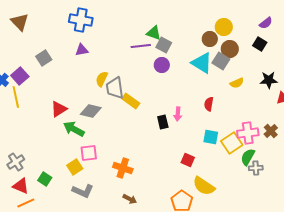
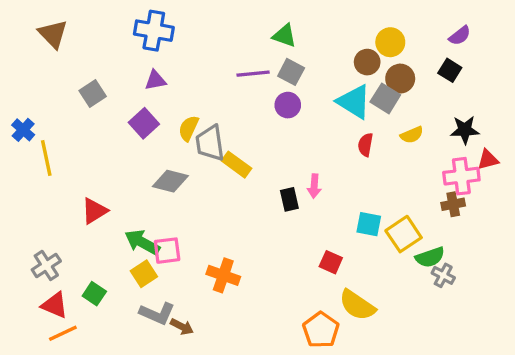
green triangle: (154, 33) -> (284, 36), moved
purple square: (20, 76) -> (144, 123), moved
red semicircle: (209, 104) -> (365, 145), moved
red triangle: (59, 109) -> (94, 211), moved
green arrow: (74, 129) -> (142, 242), moved
brown cross: (271, 131) -> (453, 204), moved, turned 32
pink cross: (248, 133) -> (461, 176), moved
green semicircle: (248, 157) -> (430, 257), turned -138
gray cross: (256, 168) -> (443, 275), turned 32
brown arrow: (130, 199) -> (182, 327), moved

